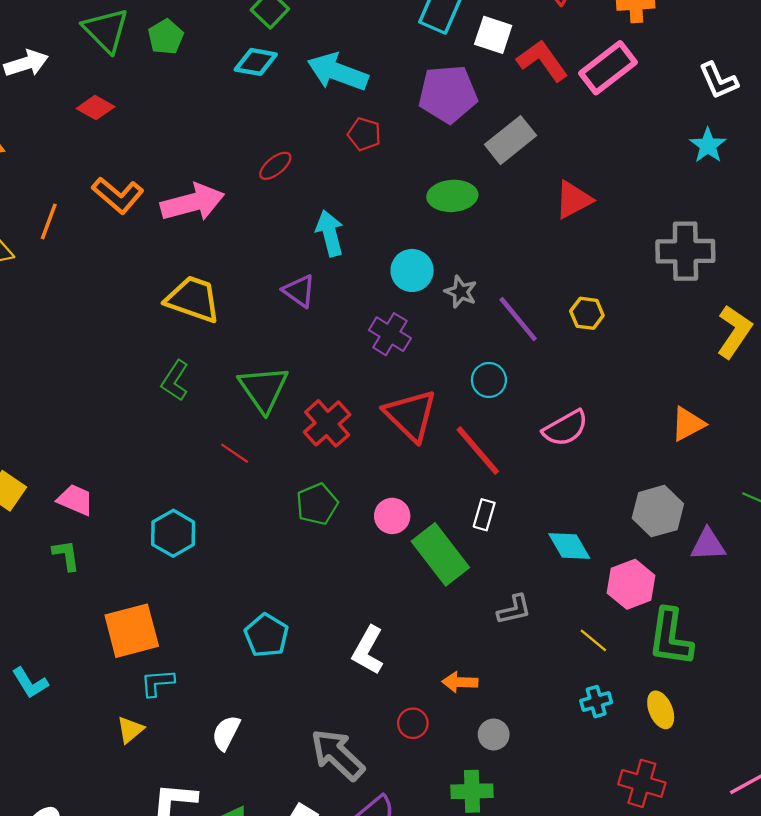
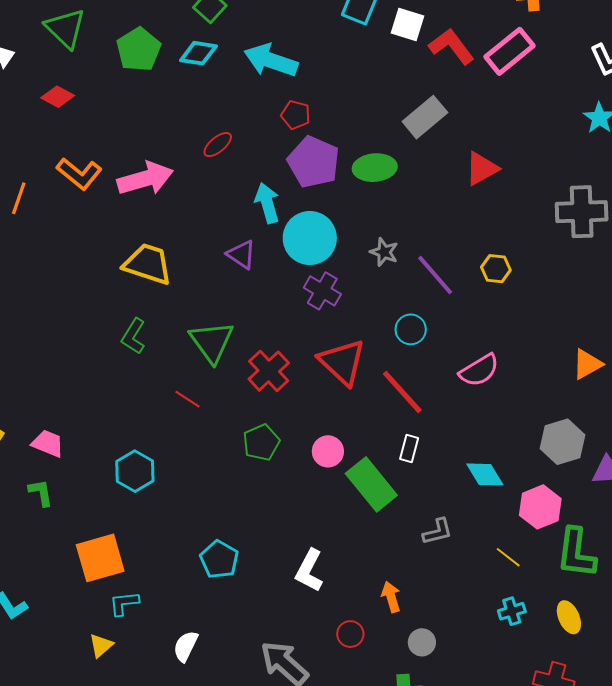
green pentagon: (166, 37) -> (139, 49), moved, size x1.4
purple pentagon: (448, 94) -> (314, 162), moved, turned 30
cyan circle: (412, 270) -> (310, 238), moved, size x1.4
orange arrow: (460, 682) -> (391, 597), turned 72

